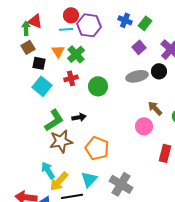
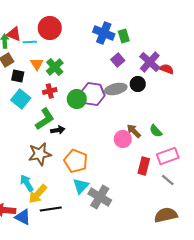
red circle: (71, 15) -> (50, 28), size x1.5
blue cross: (125, 20) -> (104, 33), size x1.5
green rectangle: (145, 23) -> (124, 36), turned -56
purple hexagon: (89, 25) -> (93, 94), moved
cyan line: (66, 29) -> (30, 42), moved
brown arrow: (155, 108) -> (134, 131), moved
green L-shape: (54, 120) -> (45, 119), moved
cyan triangle: (89, 179) -> (81, 186), moved

